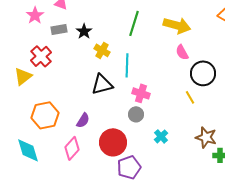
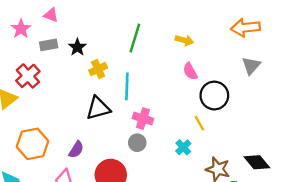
yellow arrow: (177, 25) -> (184, 40), size x0.6
yellow cross: (102, 50) -> (98, 69), turned 35
cyan cross: (161, 136) -> (183, 147), moved

